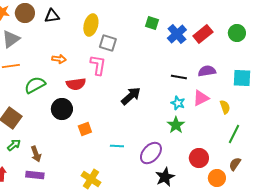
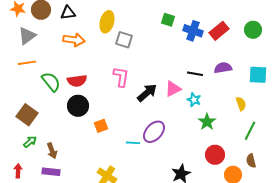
blue cross: (177, 34) -> (193, 31), turned -30
orange arrow: (59, 59) -> (74, 40), moved, size x1.5
pink L-shape: (98, 65) -> (121, 77), moved
red semicircle: (76, 84) -> (77, 81), moved
green semicircle: (35, 85) -> (51, 82), turned 80
pink triangle: (201, 98) -> (173, 89), moved
green star: (176, 125) -> (207, 122), moved
purple ellipse: (151, 153) -> (154, 132), moved
brown semicircle: (235, 164) -> (251, 161), turned -48

